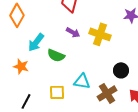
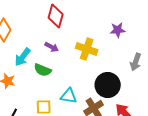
purple arrow: (73, 32) -> (52, 47), moved
black circle: (121, 70) -> (108, 85), size x1.6

